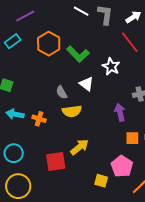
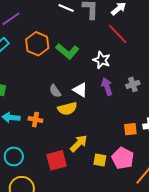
white triangle: (86, 84) -> (80, 90), moved
purple arrow: (120, 112) -> (107, 87), moved
yellow square: (101, 181) -> (100, 160), moved

